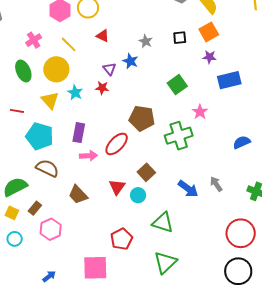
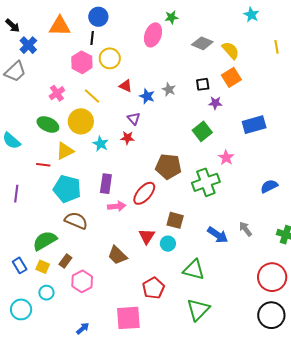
purple star: (209, 57) -> (215, 103), moved
blue star: (130, 61) -> (147, 96), moved
green ellipse: (23, 71) -> (48, 124), turned -40
yellow triangle: (50, 100) -> (65, 151), moved, turned 48
brown square: (146, 172) -> (175, 220), turned -30
brown trapezoid: (78, 195) -> (117, 255), moved

